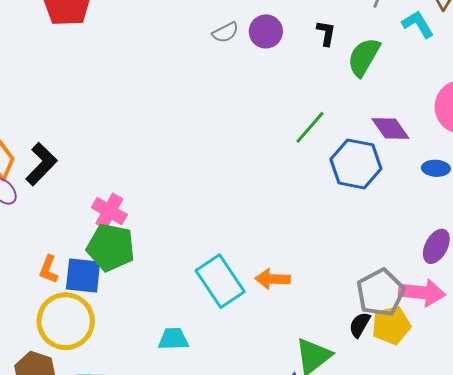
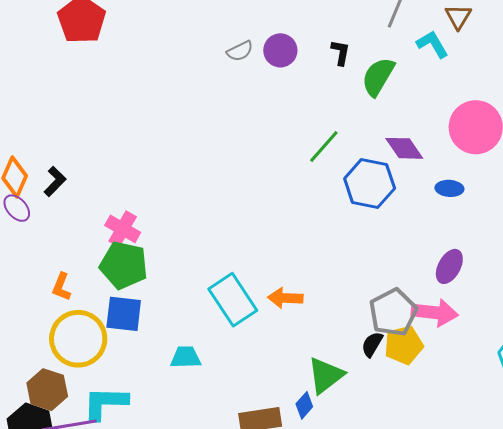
black L-shape: (41, 164) -> (55, 181), size x0.7
blue square: (83, 276) -> (124, 314), moved

